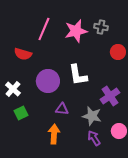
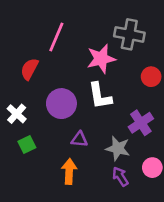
gray cross: (101, 27) -> (129, 34), size x1.6
pink star: (76, 31) -> (101, 59), moved
red circle: (118, 52) -> (151, 77), moved
red semicircle: (23, 54) -> (29, 69), turned 102

